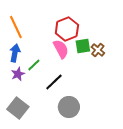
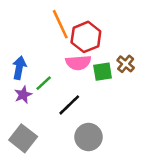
orange line: (16, 27) -> (60, 24), moved
green square: (83, 46) -> (103, 72), moved
pink semicircle: (61, 49) -> (78, 63), turned 114

